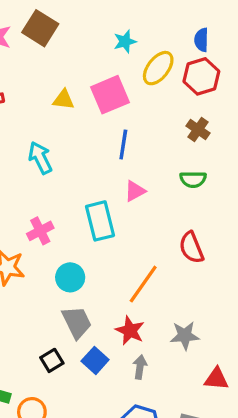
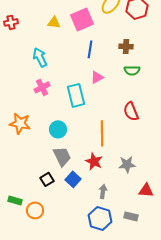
brown cross: (198, 130) -> (126, 46), moved, turned -32
pink cross: (40, 231) -> (42, 87), moved
orange line: (143, 284) -> (102, 133), turned -35
gray arrow: (140, 367) -> (103, 191), moved

